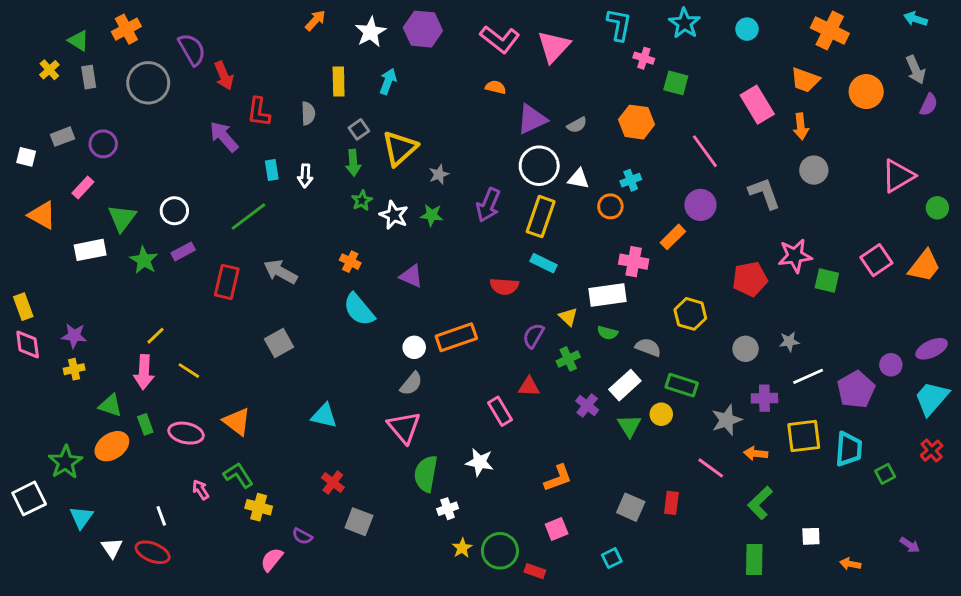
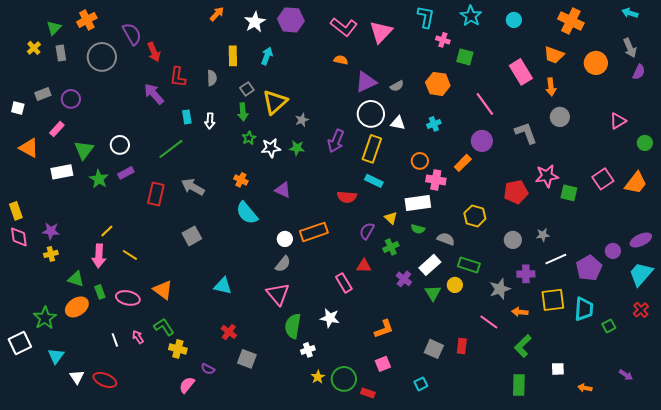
green triangle: (78, 41) -> (54, 28), turned 42
pink triangle: (898, 176) -> (618, 121), size x0.7
orange circle: (610, 206) -> (420, 161), moved
white star: (394, 215) -> (271, 148), turned -30
white line: (161, 516) -> (115, 340), moved

